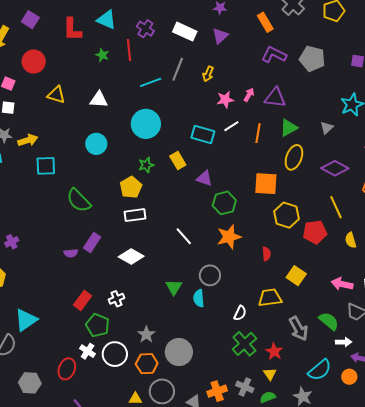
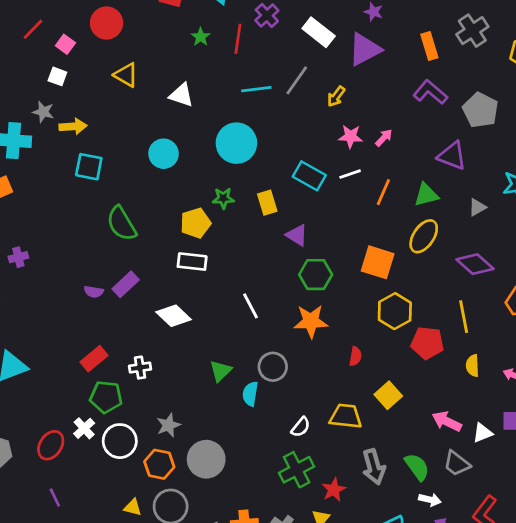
purple triangle: (220, 36) -> (365, 49), size x1.5
purple triangle: (275, 98) -> (452, 156), moved
green pentagon: (98, 325) -> (106, 397), turned -30

